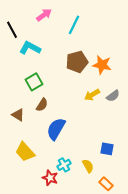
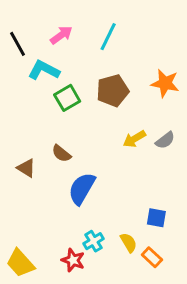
pink arrow: (44, 15) -> (61, 35), moved
orange star: (102, 65) -> (165, 83), moved
green square: (34, 82) -> (67, 98), moved
brown semicircle: (42, 105) -> (61, 153), turned 96
yellow trapezoid: (25, 152) -> (20, 263), moved
orange rectangle: (106, 184) -> (152, 257), moved

